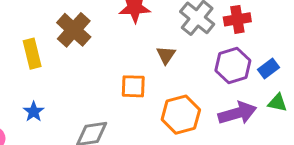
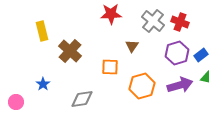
red cross: (237, 19) -> (180, 22), turned 30
brown cross: (74, 30) -> (70, 51), moved
yellow rectangle: (32, 54) -> (42, 31), moved

